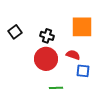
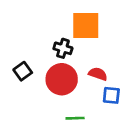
orange square: (82, 27) -> (86, 26), moved
black square: (15, 32) -> (23, 71), moved

